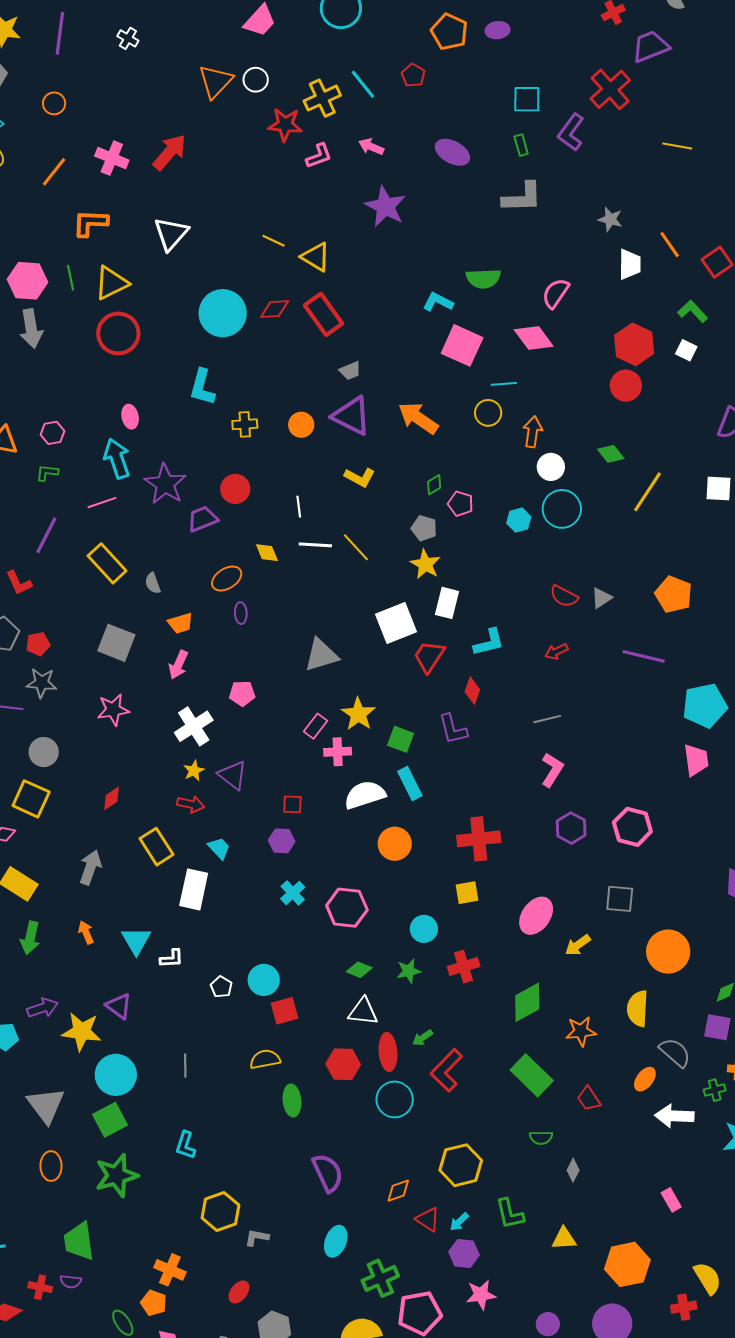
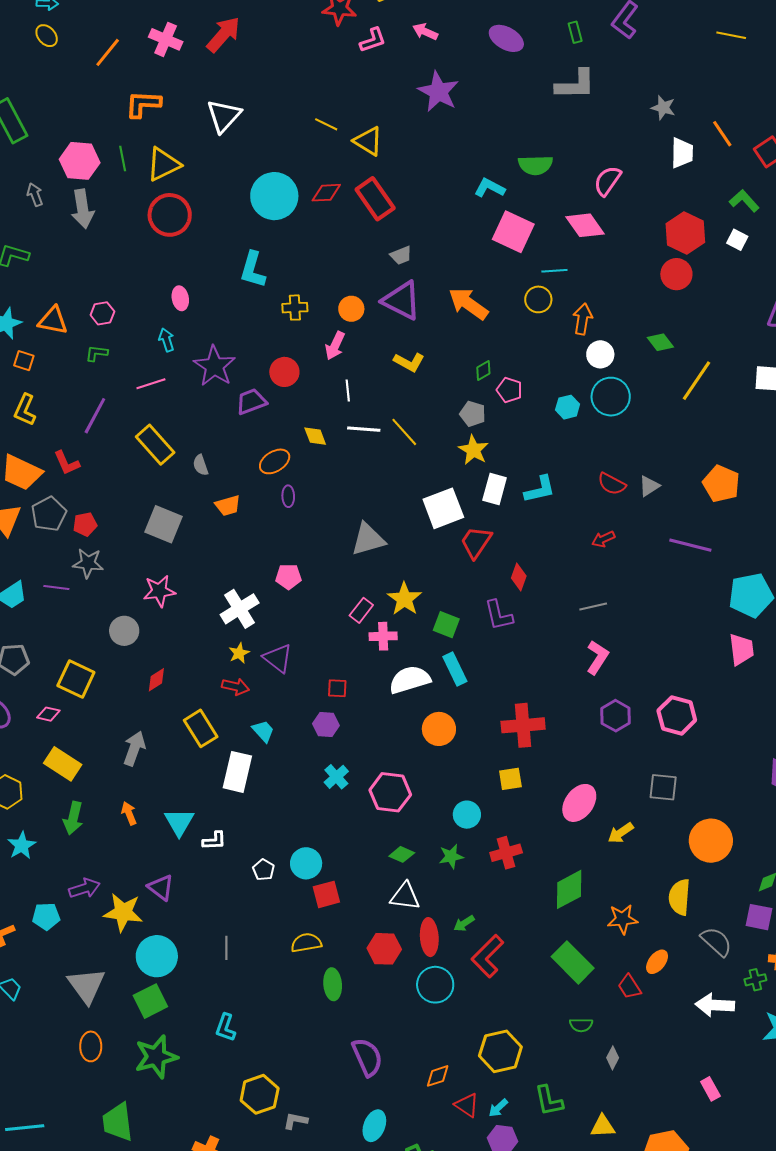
cyan arrow: (117, 458) -> (167, 340), size x0.6
cyan L-shape: (489, 642) -> (540, 489), moved
pink arrow: (178, 665) -> (335, 346), moved
gray circle: (44, 752) -> (124, 631), moved
orange ellipse: (645, 1079) -> (657, 962), moved

